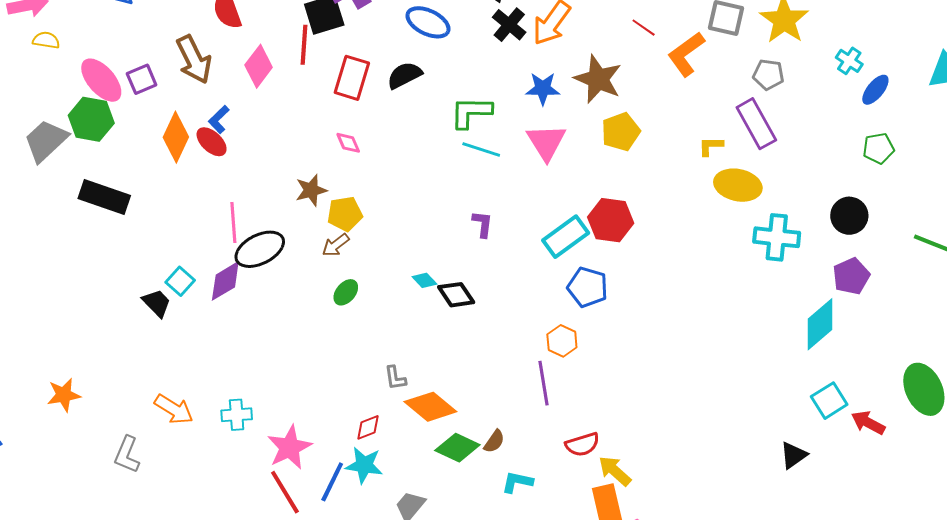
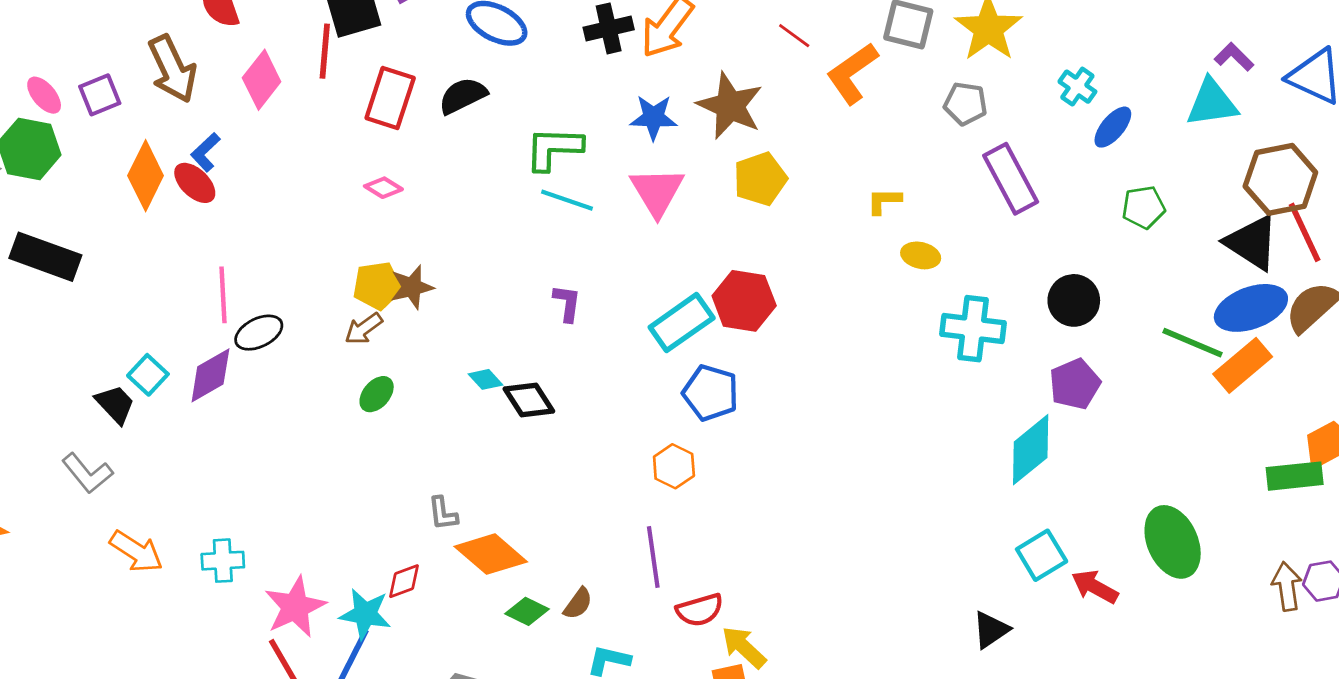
black cross: (509, 25) -> (609, 28), turned 36
pink ellipse: (101, 80) -> (44, 95), size x0.6
purple rectangle: (756, 124) -> (1011, 179), moved
pink diamond: (348, 143) -> (383, 188), turned -36
green pentagon: (878, 148) -> (1143, 207), moved
yellow ellipse: (738, 185) -> (921, 255), size x0.6
brown star: (311, 190) -> (412, 287), moved
black ellipse: (260, 249) -> (259, 333), size x0.7
purple line: (543, 383) -> (653, 557), moved
green diamond: (457, 448) -> (527, 611), size x0.7
gray L-shape: (127, 455) -> (87, 473), moved, turned -63
cyan star: (364, 465) -> (365, 614), moved

